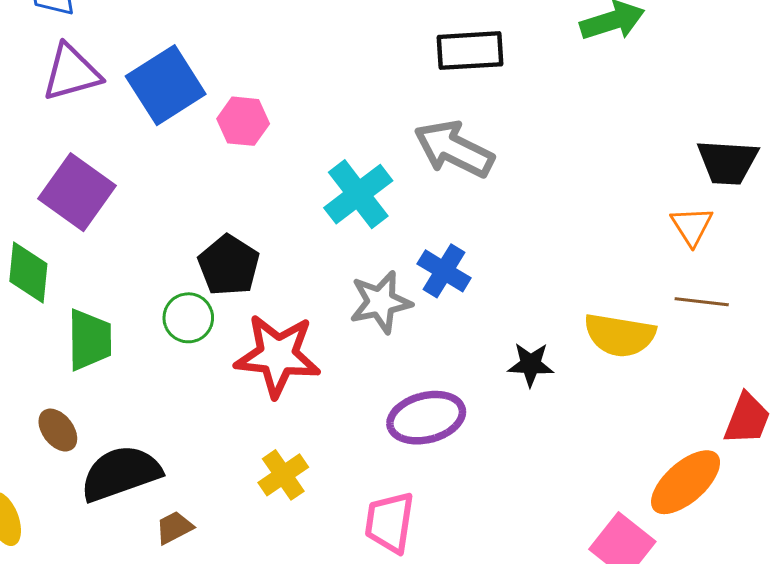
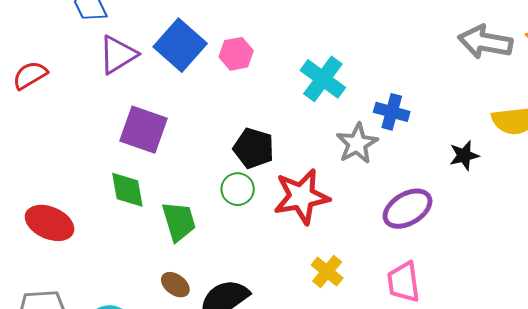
gray arrow: (454, 149) -> (485, 42), moved

